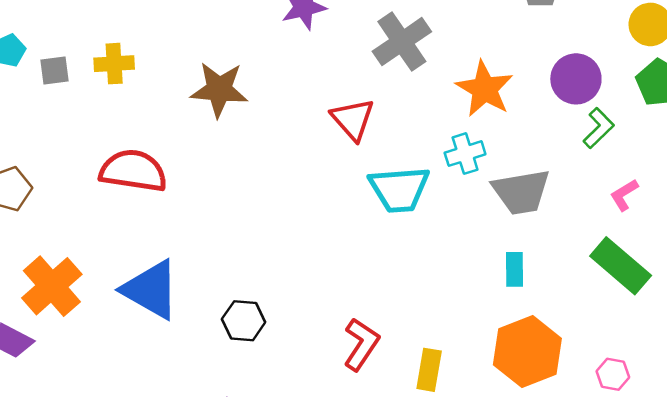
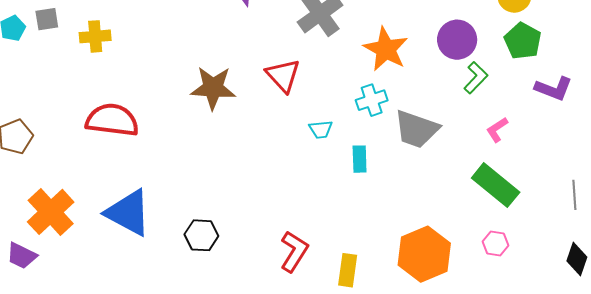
gray square: (55, 71) -> (47, 19), moved
brown star: (219, 90) -> (213, 88), moved
cyan trapezoid: (399, 189) -> (321, 129), size x0.5
gray trapezoid: (521, 192) -> (416, 129), turned 30
cyan rectangle: (514, 269) -> (360, 159), moved
pink hexagon: (613, 374) -> (496, 244), moved

